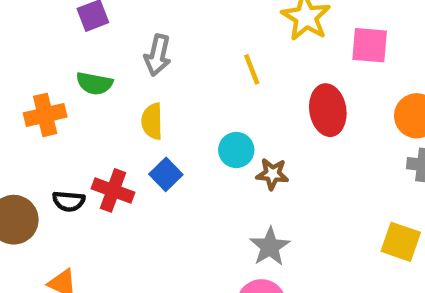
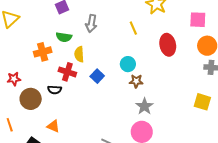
pink square: (370, 45) -> (198, 20), moved
yellow semicircle: (152, 121) -> (79, 54), moved
brown star: (272, 174) -> (136, 81), moved
red cross: (113, 190) -> (67, 72), moved

